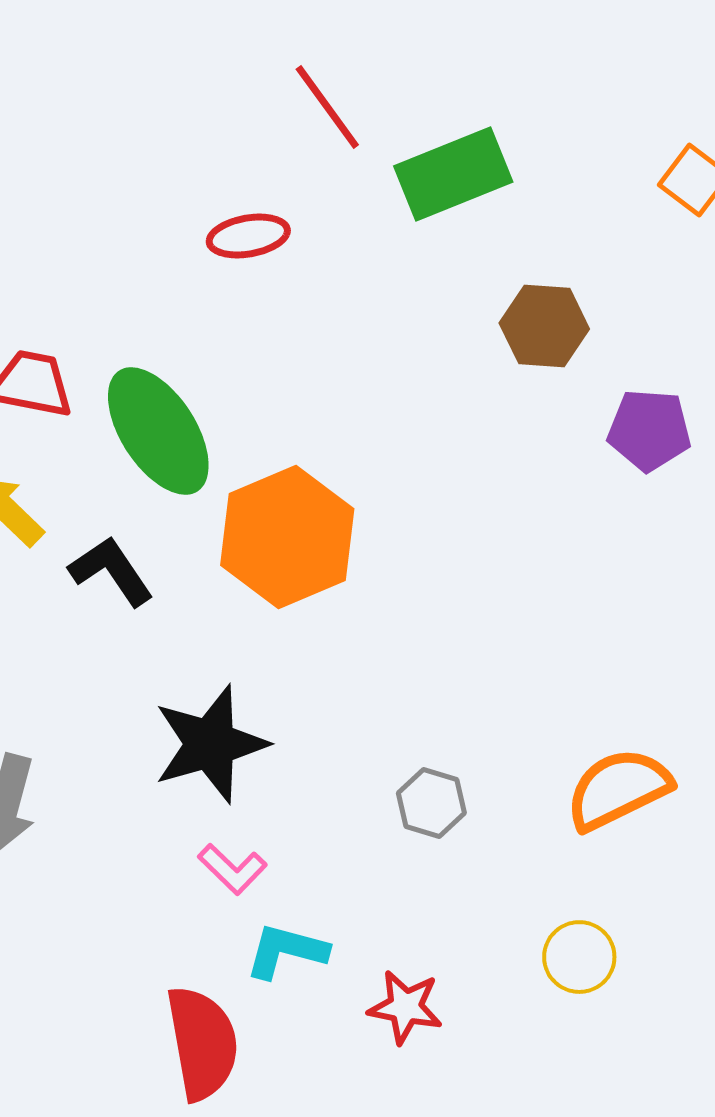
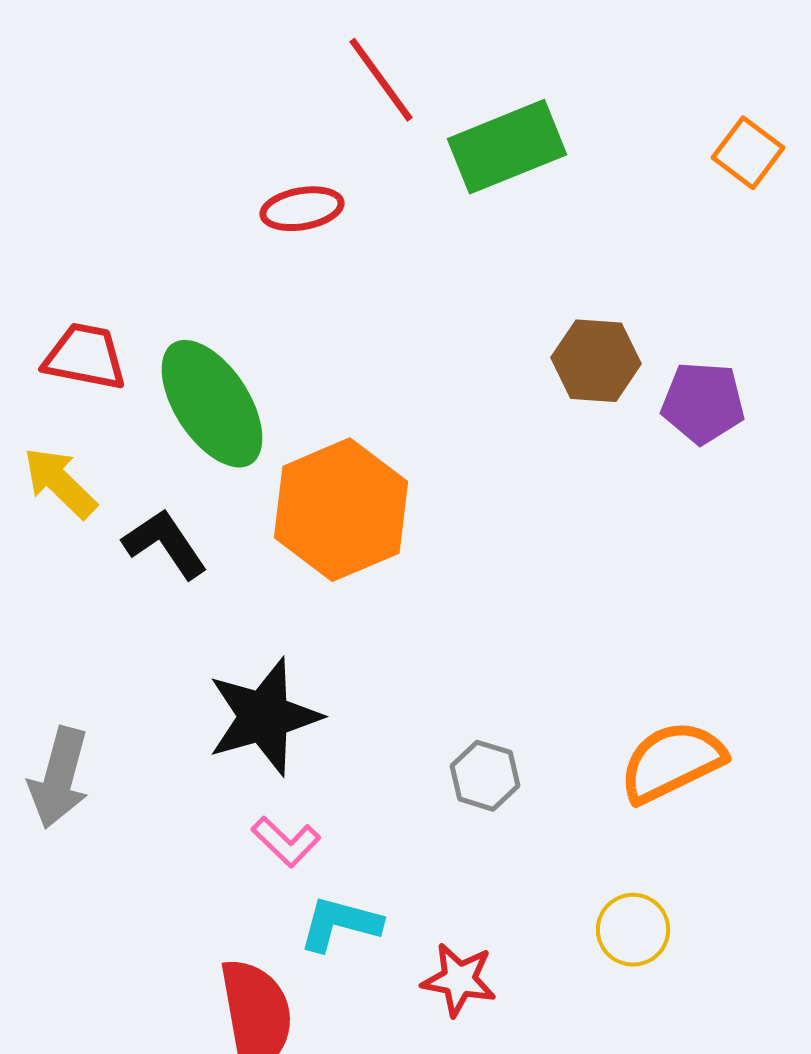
brown hexagon: (544, 326) -> (596, 361), moved

